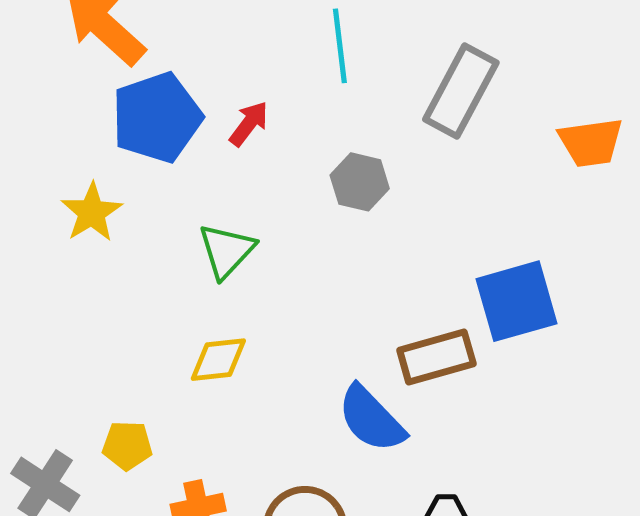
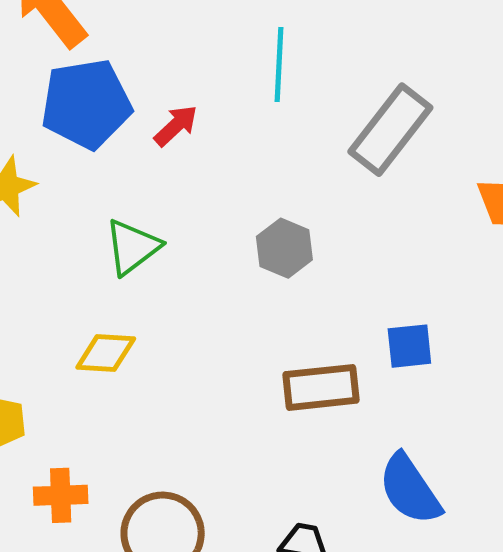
gray hexagon: (360, 182) -> (284, 248), moved
blue square: (516, 301) -> (409, 346), size x0.6
blue semicircle: (371, 419) -> (410, 489), moved

